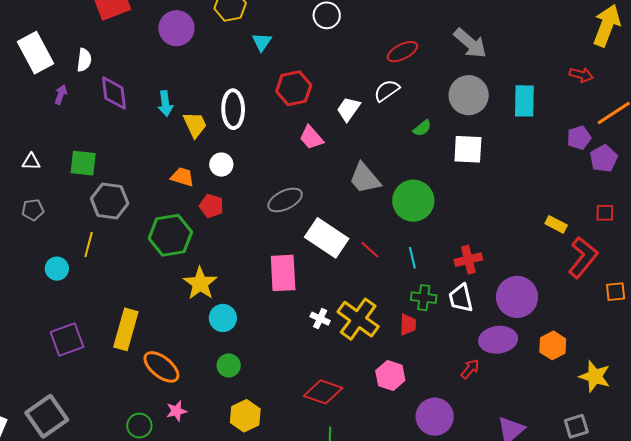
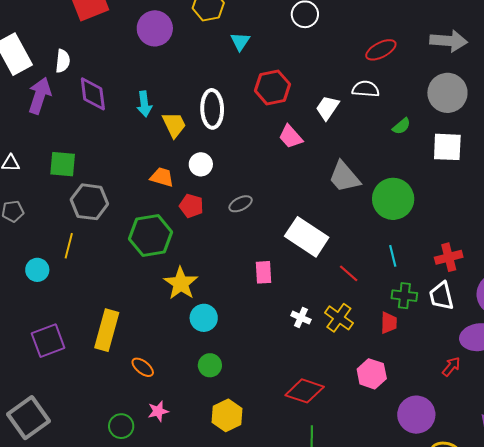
gray arrow: (470, 43) -> (449, 41), turned -36
white semicircle: (387, 91) -> (366, 89), turned 40
purple arrow: (61, 94) -> (40, 96), size x1.8
gray ellipse: (285, 200) -> (241, 204), moved, size x0.7
red line: (370, 250) -> (349, 273), moved
pink rectangle: (283, 273) -> (264, 272), size x0.6
yellow cross: (358, 319) -> (339, 318), size x0.7
orange ellipse: (161, 367) -> (143, 367), size x0.6

